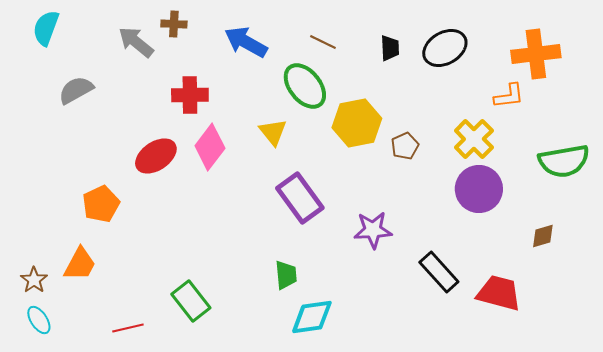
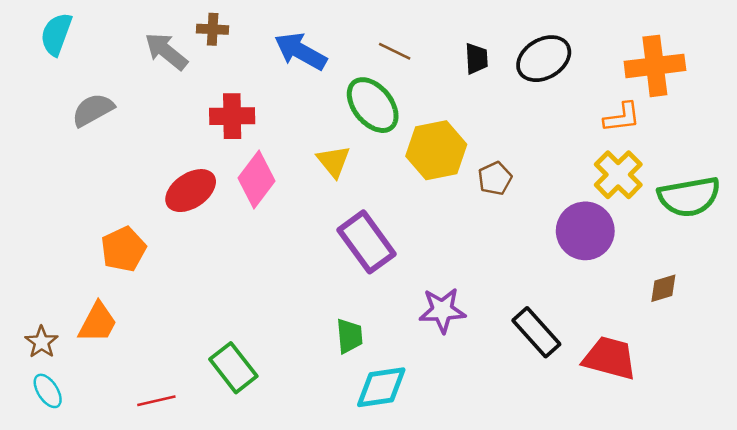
yellow cross: (474, 139) -> (618, 175), moved
purple star: (373, 230) -> (442, 310), moved

